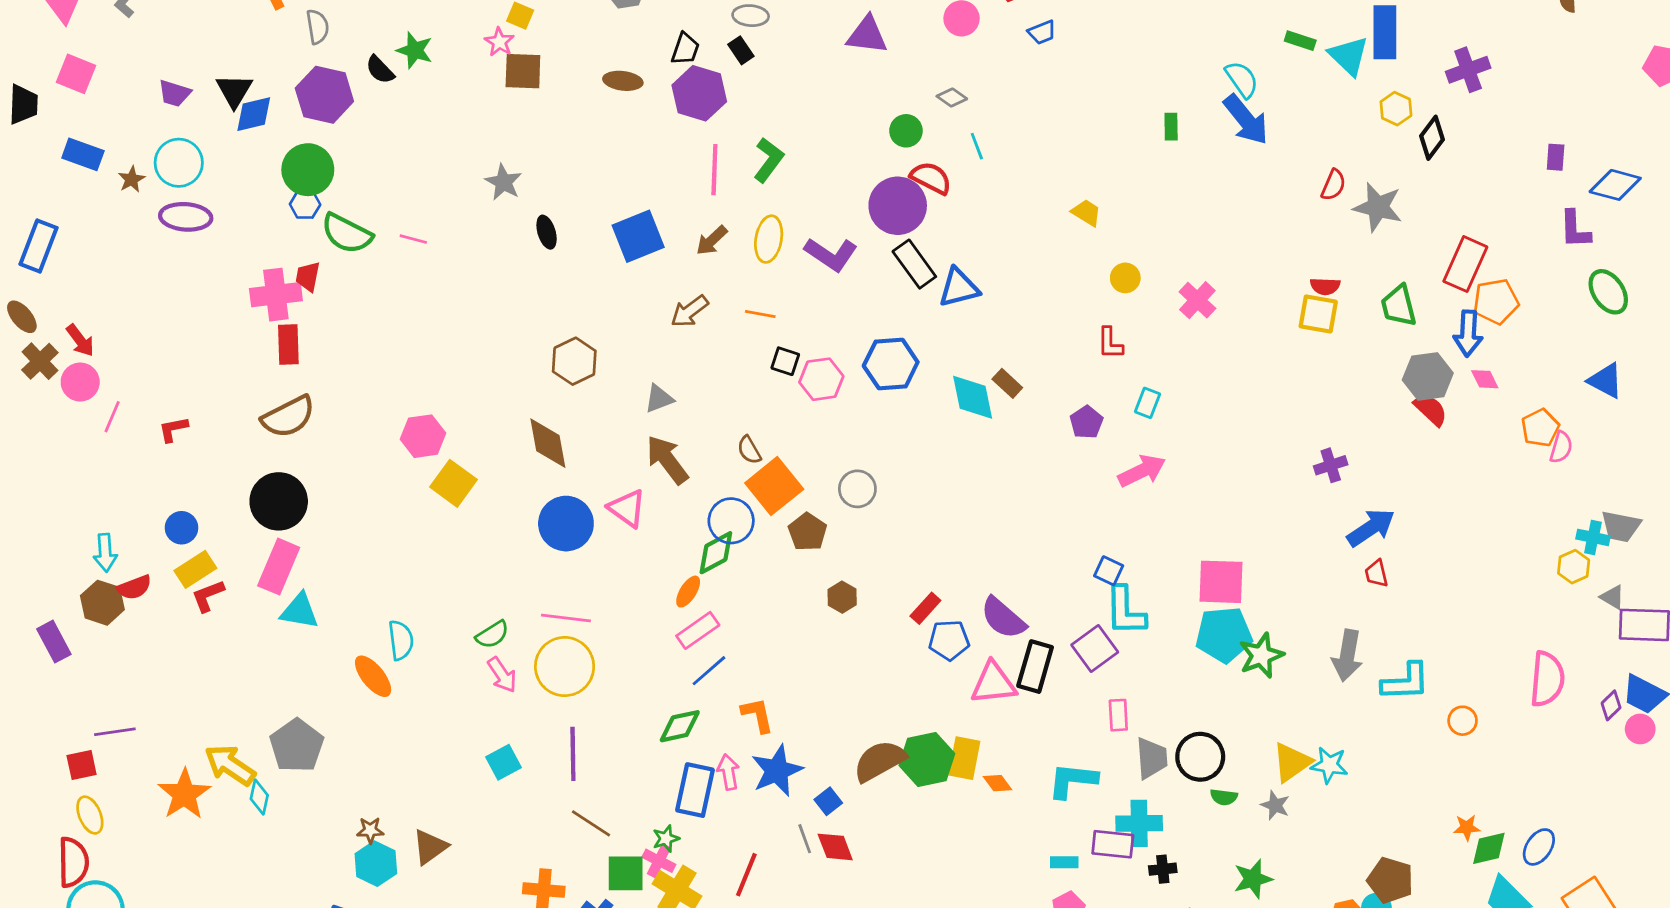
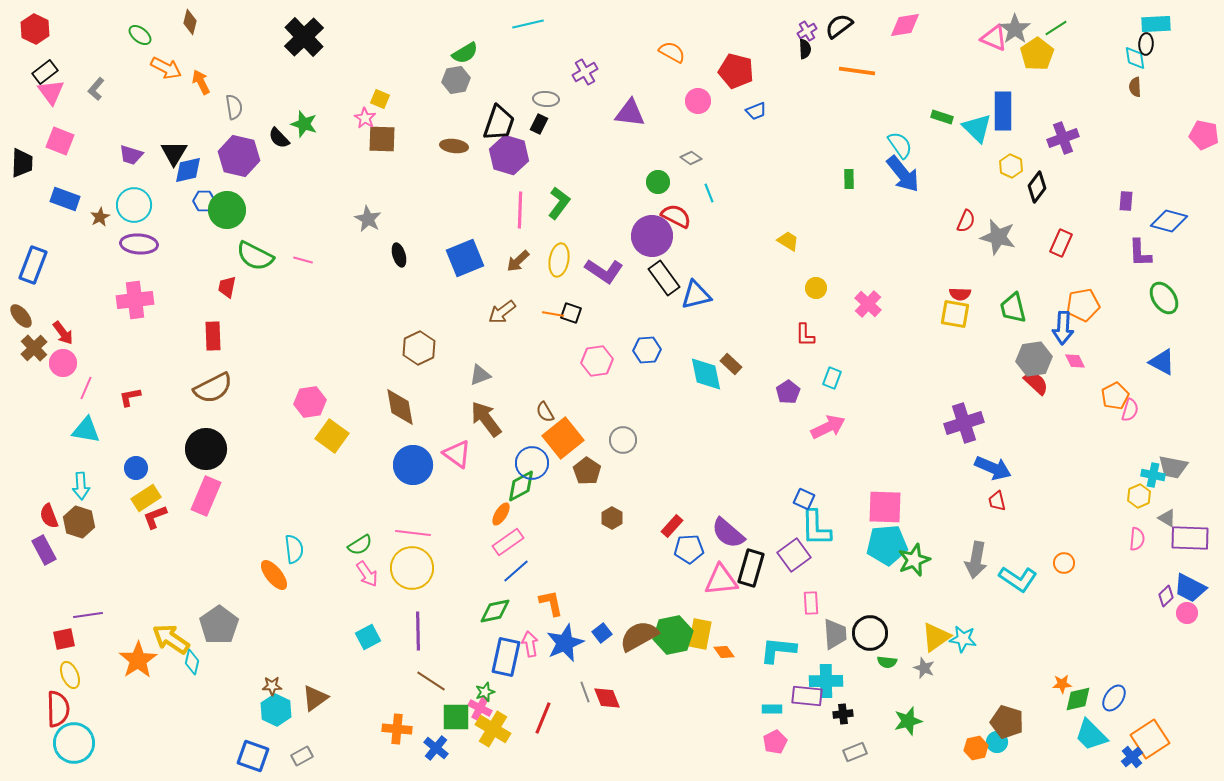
black trapezoid: (685, 49) -> (499, 123), size x1.5
black rectangle: (741, 50) -> (539, 124), turned 60
blue hexagon: (305, 204) -> (204, 201), moved
red rectangle: (1465, 264) -> (1061, 243), moved, size x0.7
pink cross: (276, 295) -> (135, 300), moved
black square: (785, 361) -> (571, 313), moved
blue hexagon: (891, 364) -> (647, 350), size x0.7
purple cross: (1331, 465) -> (964, 423), size x1.6
blue arrow: (1371, 528) -> (993, 468), turned 57
red semicircle: (134, 587) -> (49, 516), moved, turned 90
cyan triangle: (299, 611) -> (86, 430), moved
pink semicircle: (1547, 679) -> (1137, 539), moved, size x0.6
cyan L-shape: (1406, 682) -> (1018, 579), turned 36
orange circle: (1463, 721) -> (1064, 563), moved
blue square: (828, 801) -> (602, 633), moved

